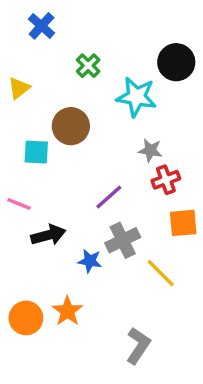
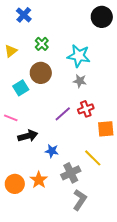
black circle: (176, 62) -> (102, 17), moved
green cross: (88, 66) -> (42, 44), moved
gray star: (150, 150) -> (80, 81), moved
cyan square: (36, 152) -> (21, 88), turned -35
red cross: (166, 180) -> (86, 109), moved
gray cross: (123, 240) -> (71, 173), moved

